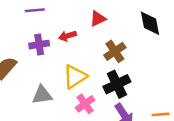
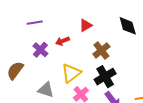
purple cross: (39, 45) -> (40, 50), turned -35
gray triangle: (42, 95) -> (46, 90), turned 30

